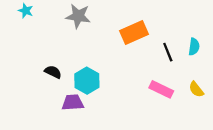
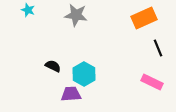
orange rectangle: (134, 33) -> (144, 18), moved

